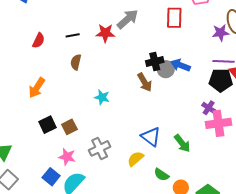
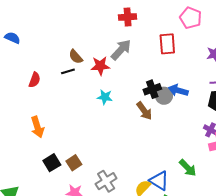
brown semicircle: (76, 62) -> (76, 57), moved, turned -49
orange arrow: (37, 88) -> (37, 127), turned -45
cyan star: (102, 97) -> (105, 97), moved
blue triangle: (151, 137) -> (159, 181), moved

